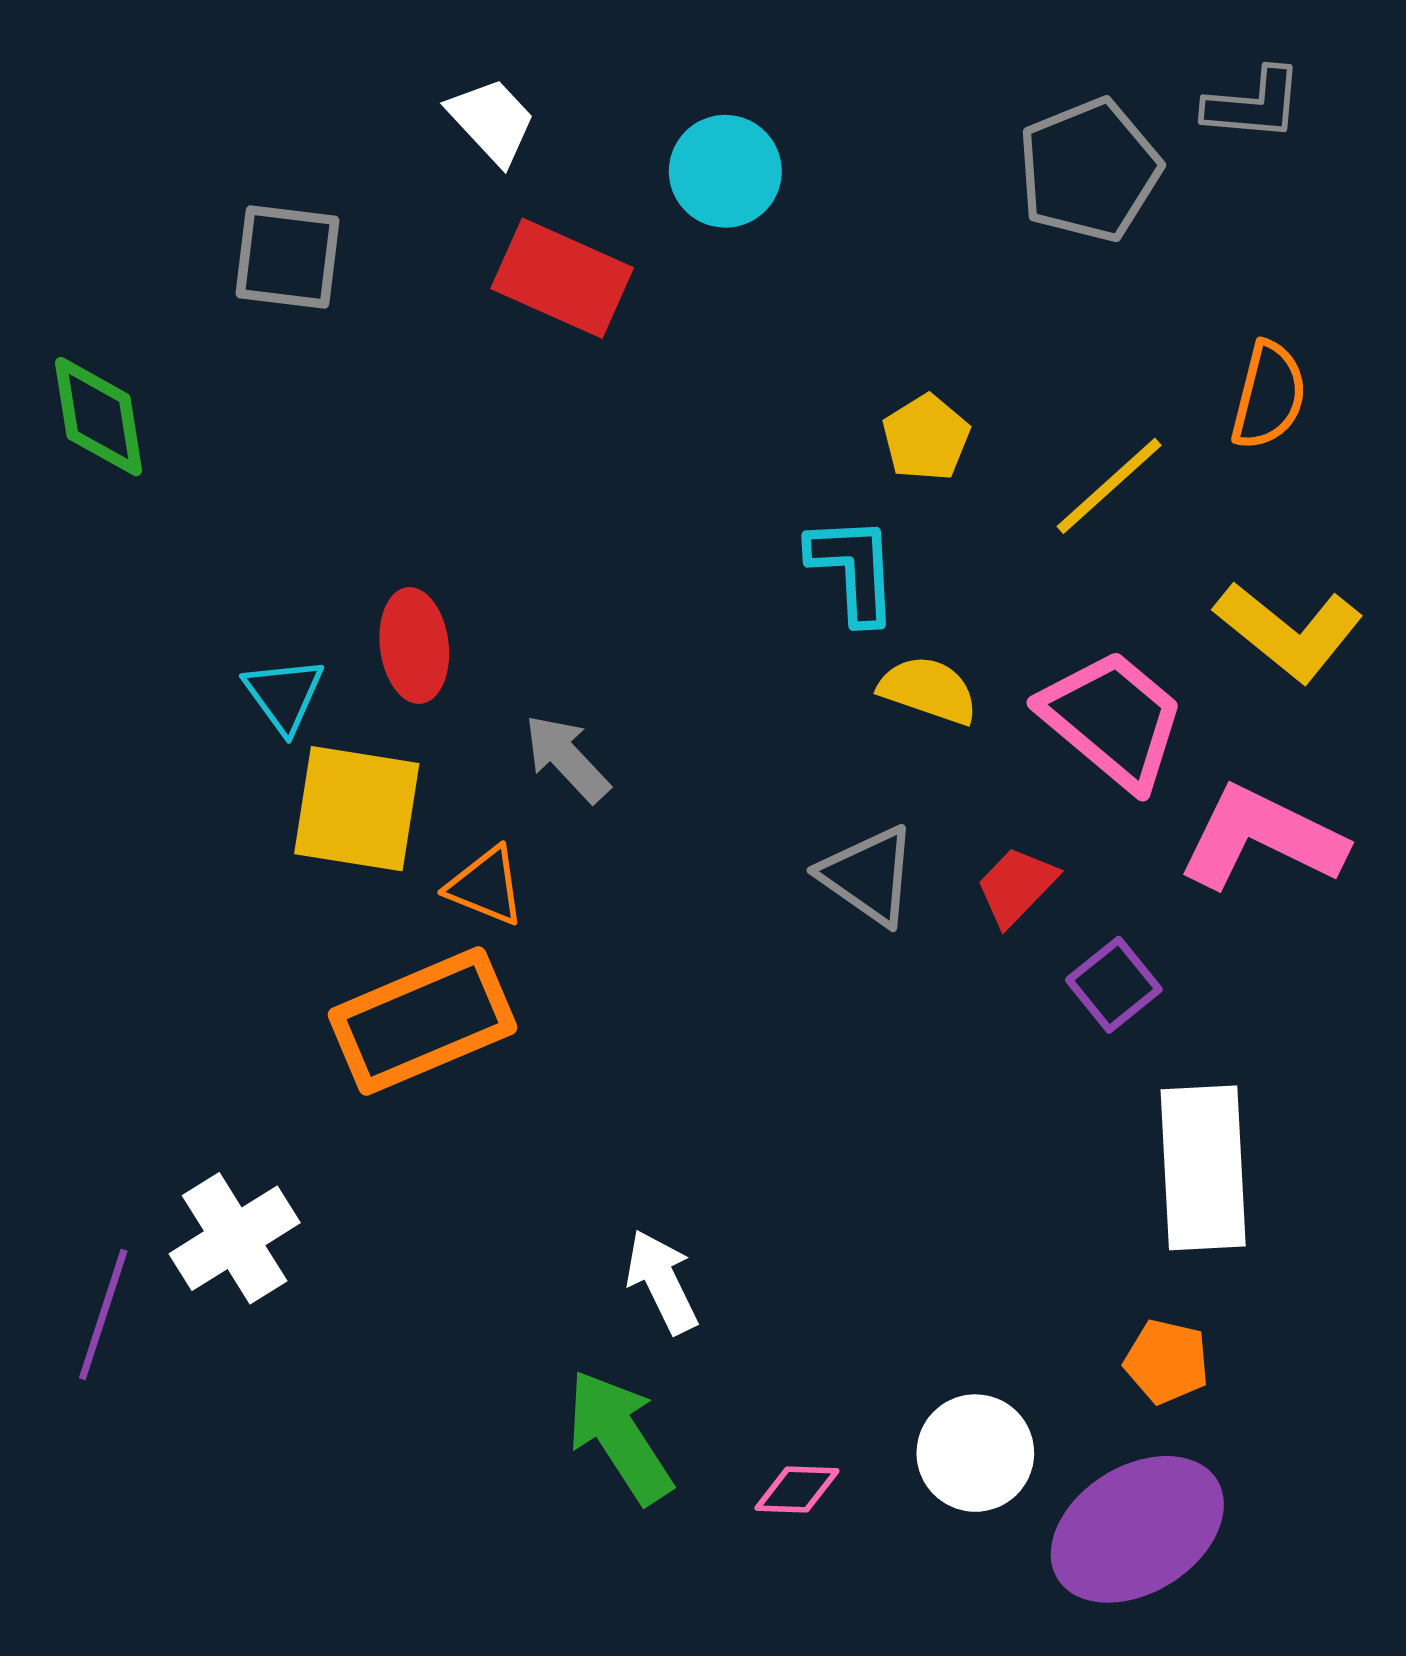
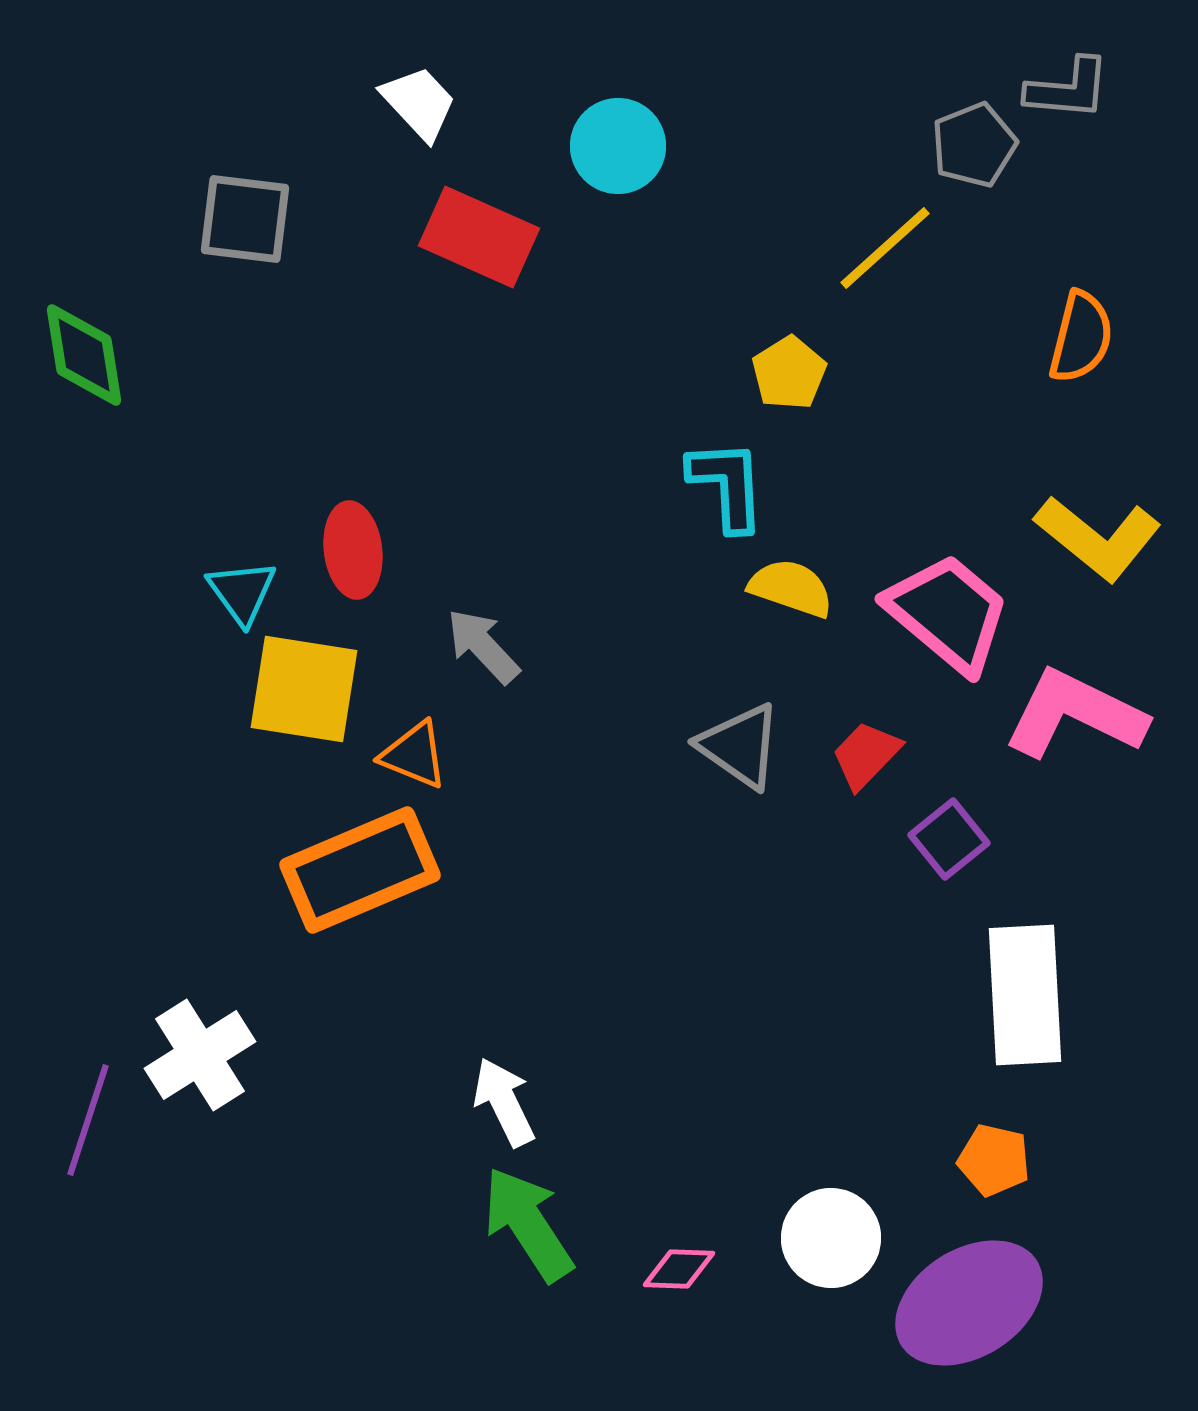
gray pentagon: (1089, 170) -> (974, 145), moved, size x0.7
yellow line: (1109, 486) -> (885, 248), moved
white arrow: (662, 1282) -> (504, 1102), moved

